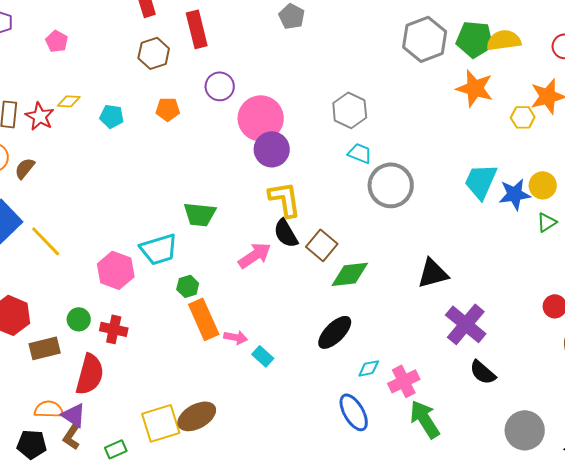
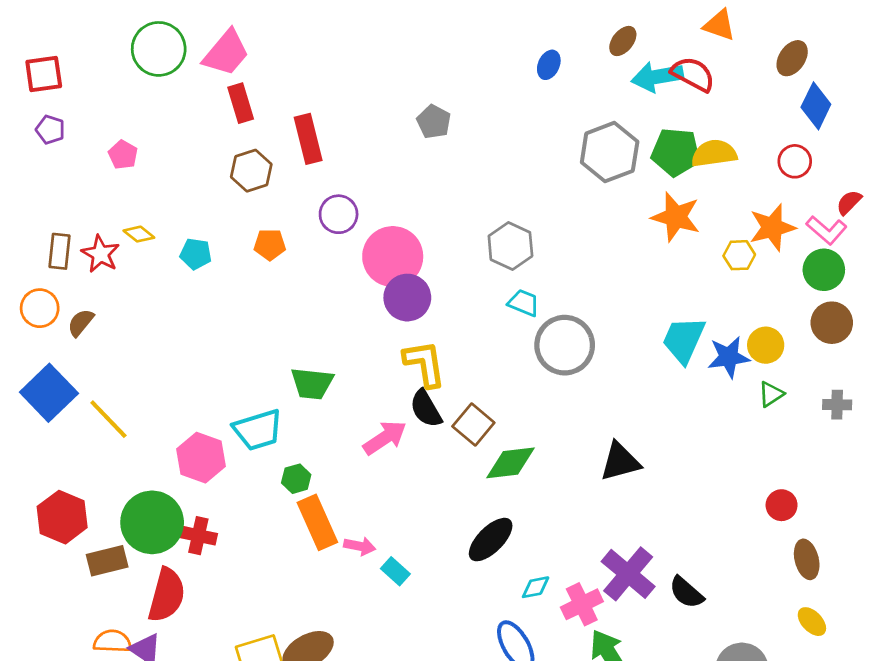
yellow diamond: (69, 101) -> (139, 234), turned 35
green circle: (79, 319) -> (152, 522), size x2.0
purple cross: (466, 324) -> (628, 574), moved

